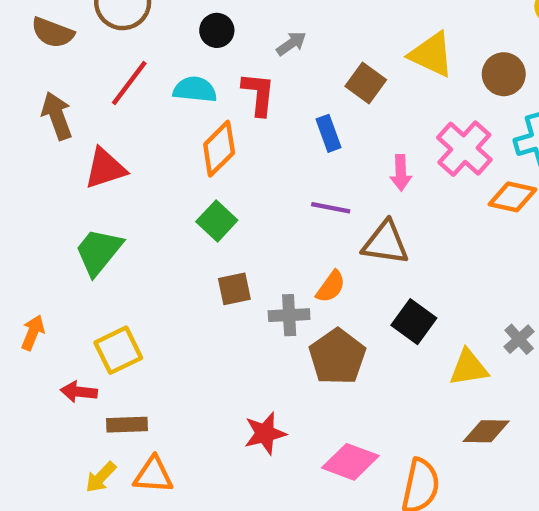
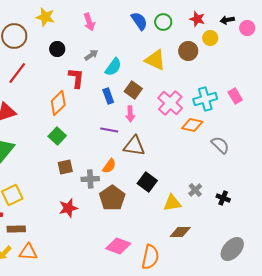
brown circle: (504, 74) -> (188, 51), moved
brown square: (366, 83) -> (133, 90), moved
cyan semicircle: (195, 90) -> (113, 67), moved, turned 120
pink arrow: (401, 173) -> (130, 114), moved
red star: (265, 433) -> (68, 208), moved

